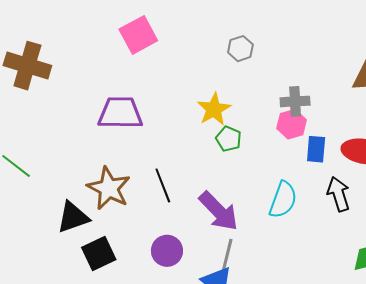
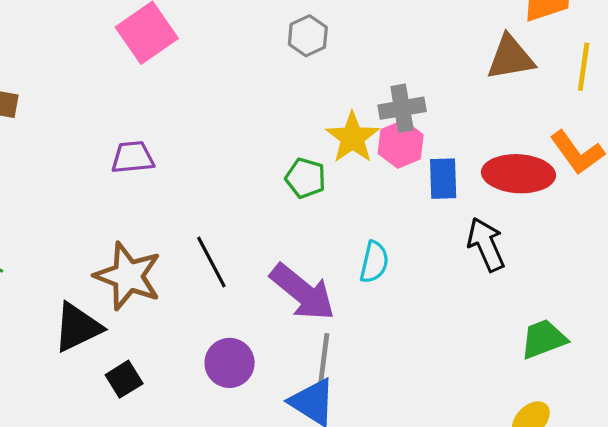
yellow star: (214, 109) -> (352, 138), moved
purple trapezoid: (120, 113) -> (133, 157), size x0.6
cyan semicircle: (283, 200) -> (374, 262), moved, size x0.7
black square: (99, 253) -> (124, 379), size x0.7

